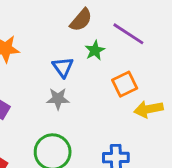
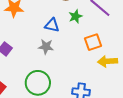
blue triangle: (63, 67) -> (52, 25), turned -49

